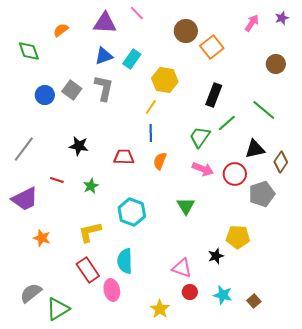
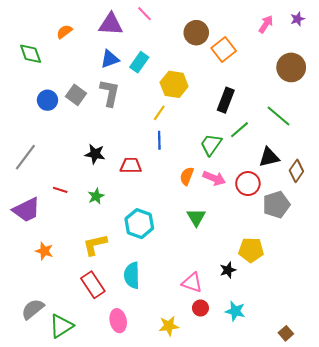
brown circle: (276, 64) -> (291, 67), size x1.4
black star: (79, 146) -> (95, 154), moved
orange semicircle: (160, 161) -> (187, 176), moved
pink ellipse: (112, 290) -> (118, 321), moved
brown square: (254, 301) -> (286, 333), moved
yellow star: (160, 309) -> (169, 326), turned 30

